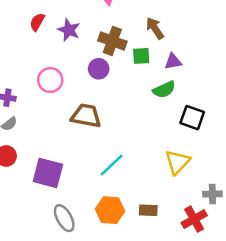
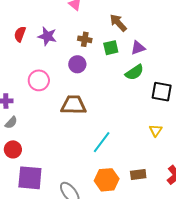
brown cross: (112, 41) -> (85, 39), size x0.6
yellow triangle: (177, 162) -> (156, 130), size x0.6
purple square: (48, 173) -> (30, 178), moved

